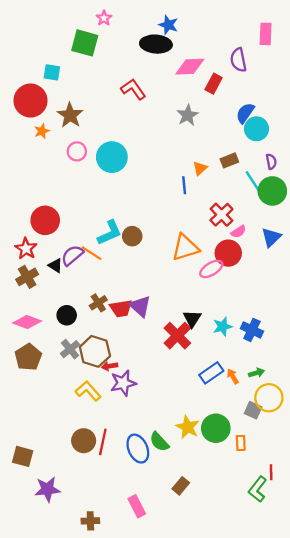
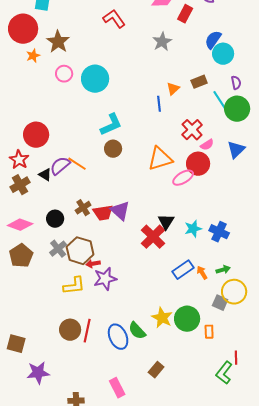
cyan L-shape: (110, 233) -> (111, 125), moved
yellow L-shape: (88, 391) -> (74, 286), turned 125

